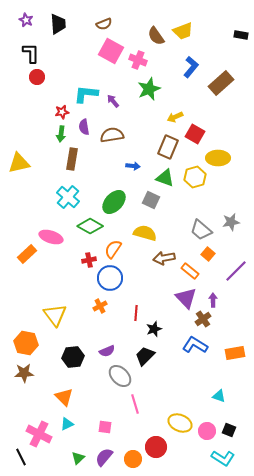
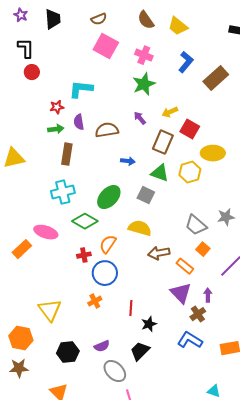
yellow trapezoid: (183, 31) -> (178, 26), turned 60
brown semicircle: (156, 36) -> (146, 20), moved
pink cross: (138, 60) -> (144, 55), moved
purple arrow: (113, 101) -> (140, 118), moved
green arrow: (61, 134) -> (56, 129), turned -105
cyan cross: (68, 197) -> (63, 192), turned 35

